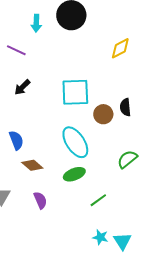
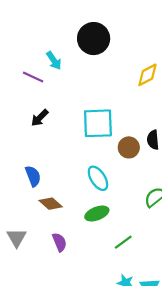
cyan arrow: (36, 23) -> (54, 61), moved, turned -36
cyan ellipse: (75, 142) -> (98, 178), size x0.7

